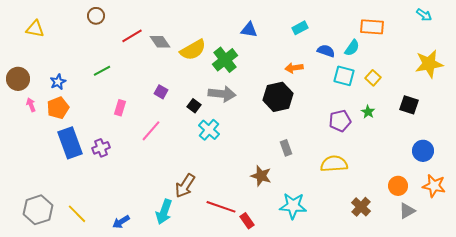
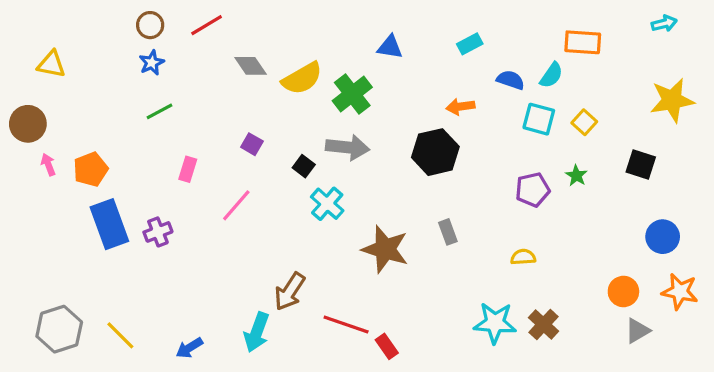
cyan arrow: (424, 15) -> (664, 24), turned -49
yellow triangle: (35, 29) -> (51, 64), moved
red line: (132, 36) -> (207, 25), moved
blue star: (58, 82) -> (152, 63), moved
yellow semicircle: (334, 164) -> (523, 257), size x0.6
brown star: (261, 176) -> (385, 249), moved, size x1.4
cyan star: (293, 206) -> (495, 323), moved
brown cross: (361, 207) -> (544, 324), moved

